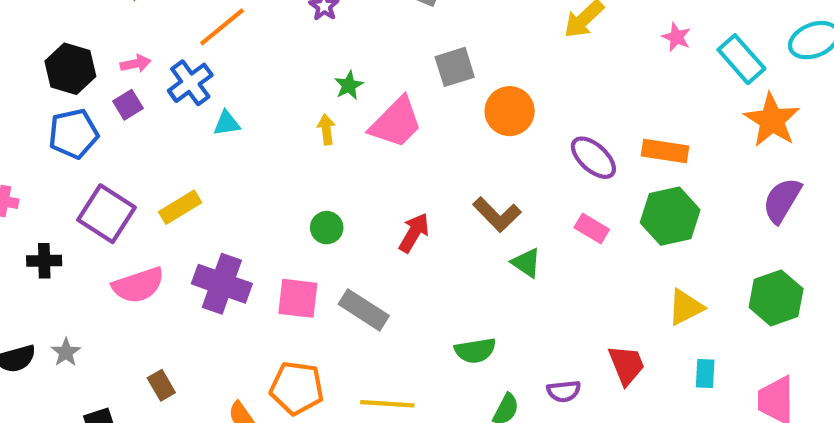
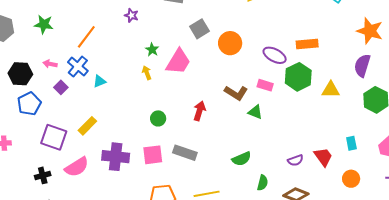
pink arrow: (136, 64) -> (50, 64), turned -144
purple square: (128, 105) -> (61, 87), moved
orange star: (772, 120) -> (370, 31), moved
purple semicircle: (782, 200) -> (362, 66), moved
green hexagon: (670, 216) -> (298, 77), moved
pink rectangle: (592, 229) -> (265, 85), moved
black cross: (44, 261) -> (43, 175), moved
yellow triangle: (686, 307) -> (331, 90), moved, turned 42
red trapezoid: (626, 365) -> (323, 157), moved
purple semicircle: (564, 391) -> (295, 160), moved

